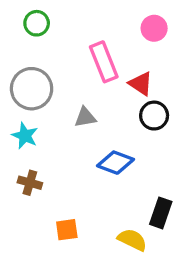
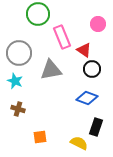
green circle: (37, 23) -> (38, 14), moved, size x1.5
pink circle: (154, 28) -> (98, 24), moved
gray triangle: (85, 117) -> (51, 70), size x1.6
blue diamond: (115, 163) -> (87, 98), moved

